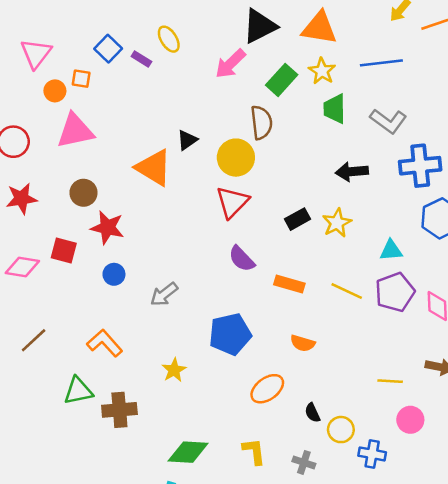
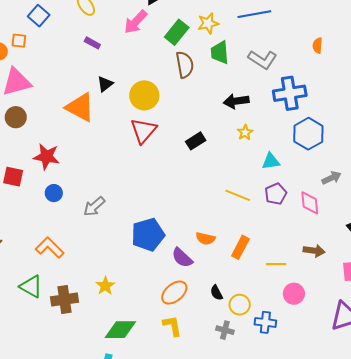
purple rectangle: (141, 59) -> (92, 43), moved
yellow star: (322, 71) -> (208, 23), turned 30
brown semicircle: (261, 122) -> (185, 65), moved
brown circle: (83, 193) -> (16, 117), moved
yellow star: (337, 223) -> (245, 132), moved, size x0.7
purple semicircle: (242, 259) -> (182, 258), moved
orange rectangle: (289, 284) -> (240, 247), moved, turned -75
purple pentagon: (395, 292) -> (276, 194), size x0.7
yellow star: (174, 370) -> (105, 286), moved
orange ellipse: (267, 389) -> (174, 293), moved
green triangle: (78, 391) -> (31, 286), turned 45
gray cross: (304, 462) -> (225, 330), moved

